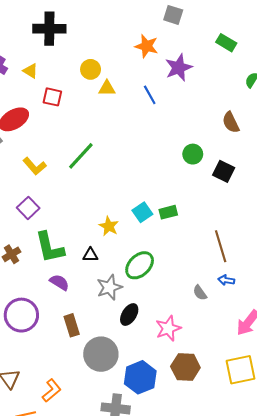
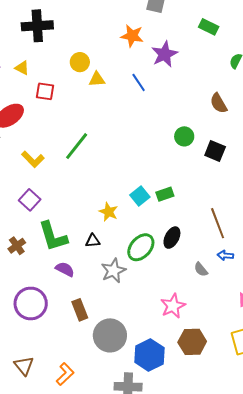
black ellipse: (129, 314) -> (172, 238), moved

